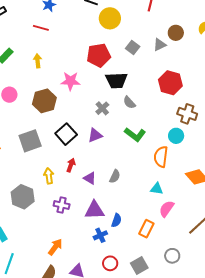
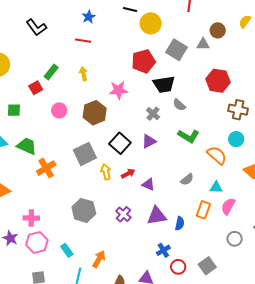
gray triangle: (160, 45) -> (203, 44), turned 32
gray square: (133, 47) -> (176, 50), size x1.5
cyan circle: (176, 136) -> (236, 139), moved
orange semicircle: (161, 157) -> (217, 155), turned 130
red arrow: (71, 165) -> (128, 174), turned 48
yellow arrow: (49, 176) -> (106, 172), moved
gray semicircle: (115, 176) -> (187, 179), moved, turned 32
purple cross: (62, 205) -> (123, 214), turned 35
orange rectangle: (146, 229) -> (203, 210), moved
blue cross: (100, 235) -> (163, 250), moved
orange arrow: (55, 247) -> (99, 259), moved
gray circle: (172, 256) -> (235, 239), moved

